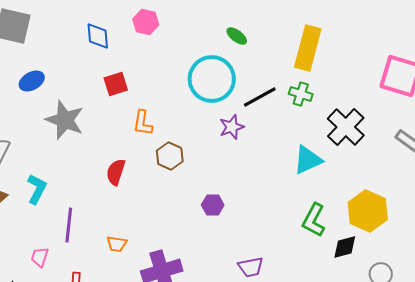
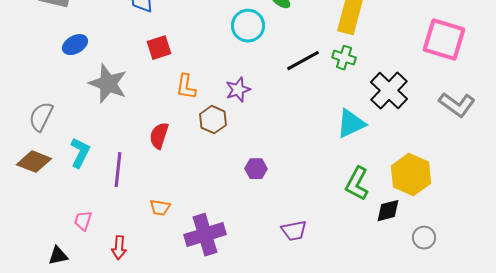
cyan circle: (212, 79) -> (248, 26), moved, size x0.7
purple star: (232, 127) -> (238, 90), moved
purple line: (69, 225) -> (118, 170), moved

